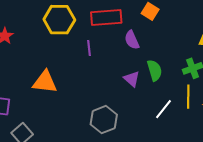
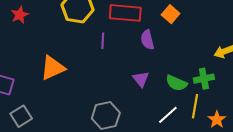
green semicircle: (155, 70) -> (176, 83), moved, turned 120
orange triangle: (45, 82) -> (53, 68), turned -40

